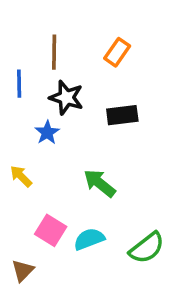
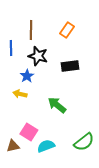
yellow arrow: (21, 176) -> (20, 94), moved, turned -32
cyan semicircle: (89, 239) -> (46, 146), moved
brown triangle: (23, 271) -> (13, 146), moved, turned 32

